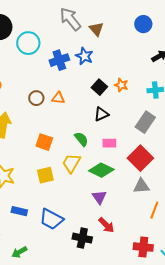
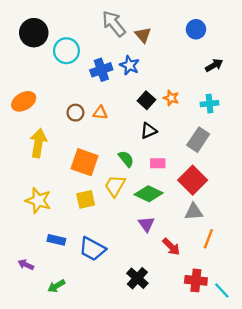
orange square: (44, 142) -> (84, 162), size x1.4
red arrow: (106, 225) -> (171, 247), moved
black cross: (82, 238) -> (137, 278), moved, turned 30

